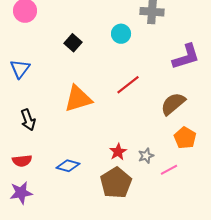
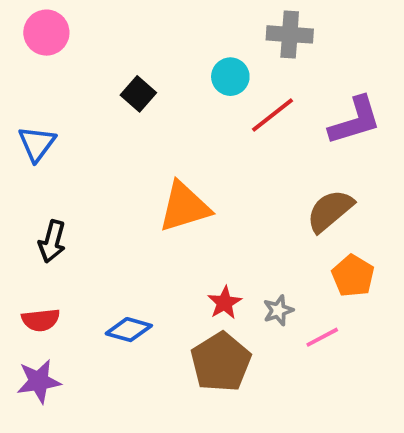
red line: (128, 85) -> (272, 115), moved
orange triangle: (78, 99) -> (184, 207), moved
black arrow: (28, 120) -> (52, 241), turned 35

